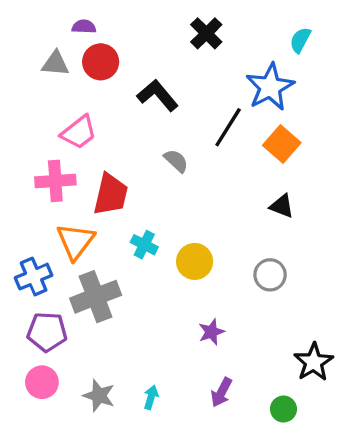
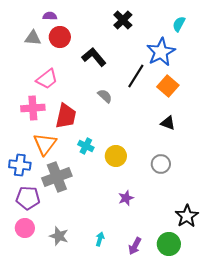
blue cross: (34, 277) -> (20, 165), turned 30
purple arrow: (221, 392) -> (135, 246), moved
cyan arrow: (151, 397) -> (100, 239), moved
green circle: (283, 409) -> (169, 244), size x1.5

